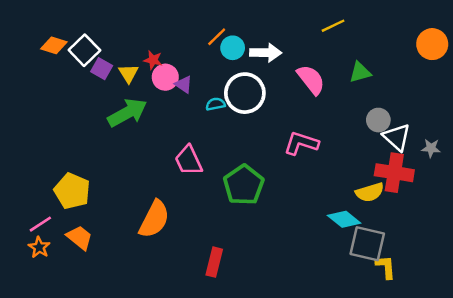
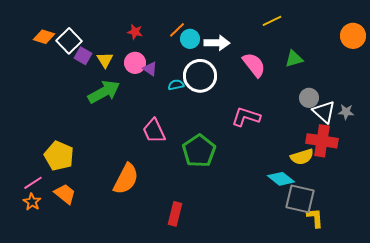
red star: (153, 60) -> (135, 32), moved
gray star: (431, 148) -> (346, 112), moved

